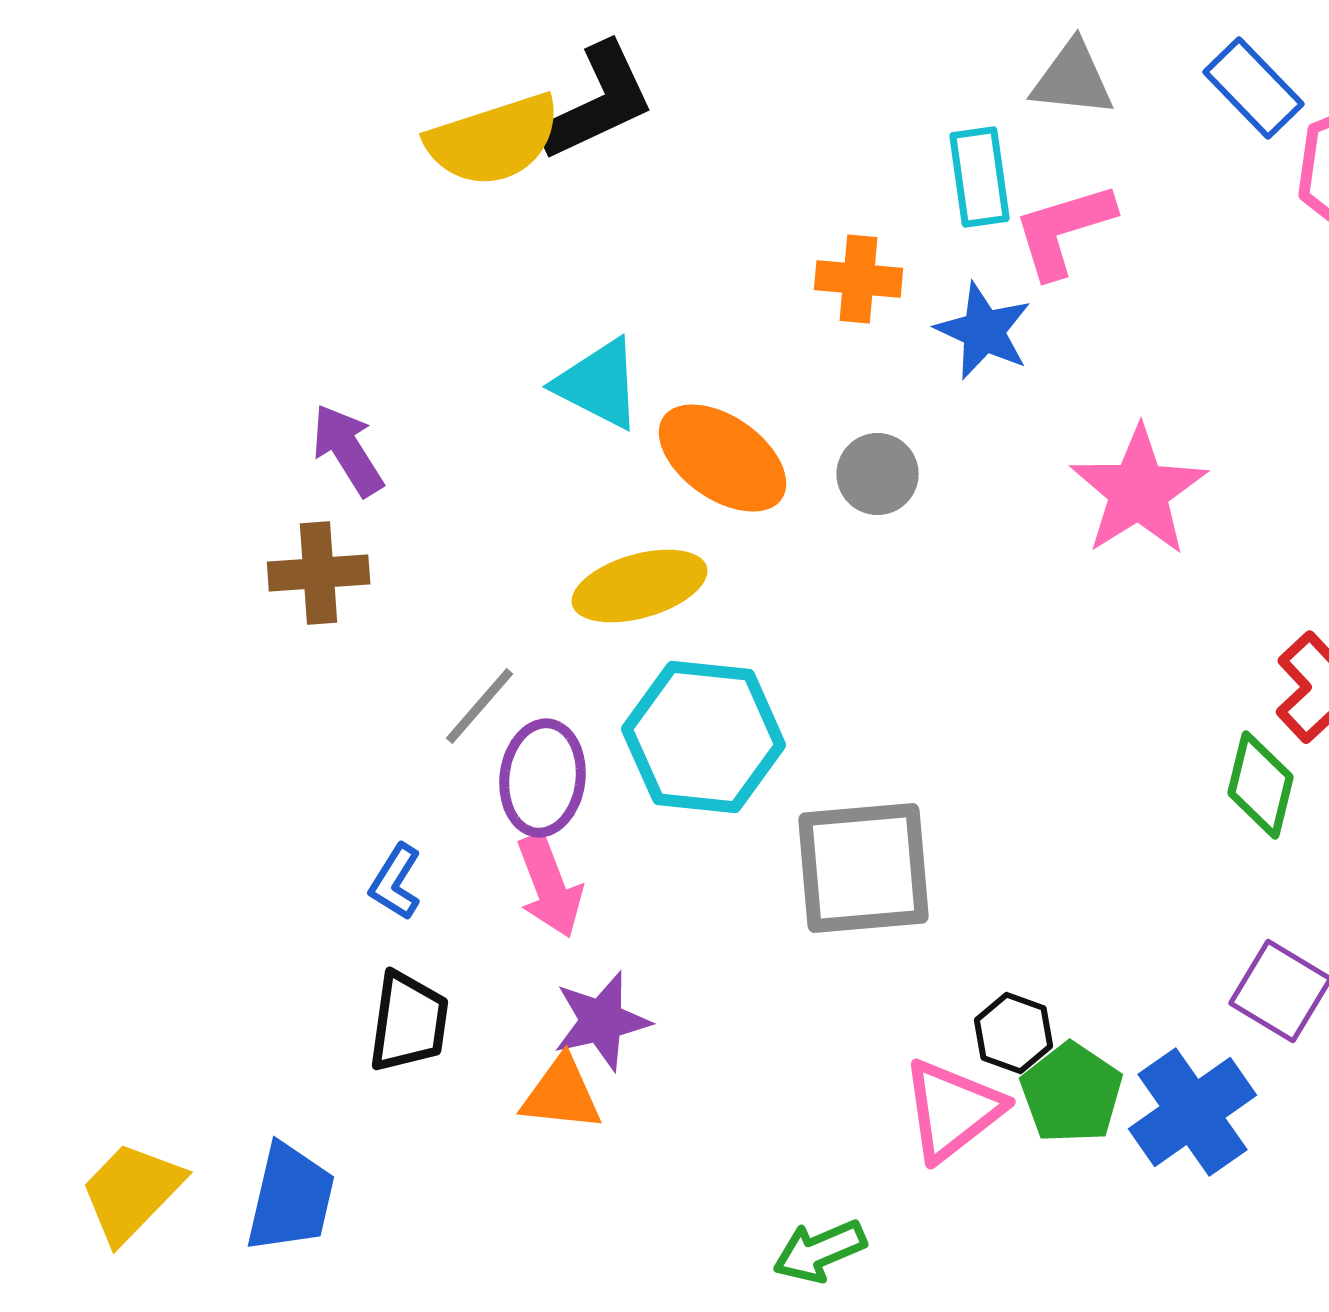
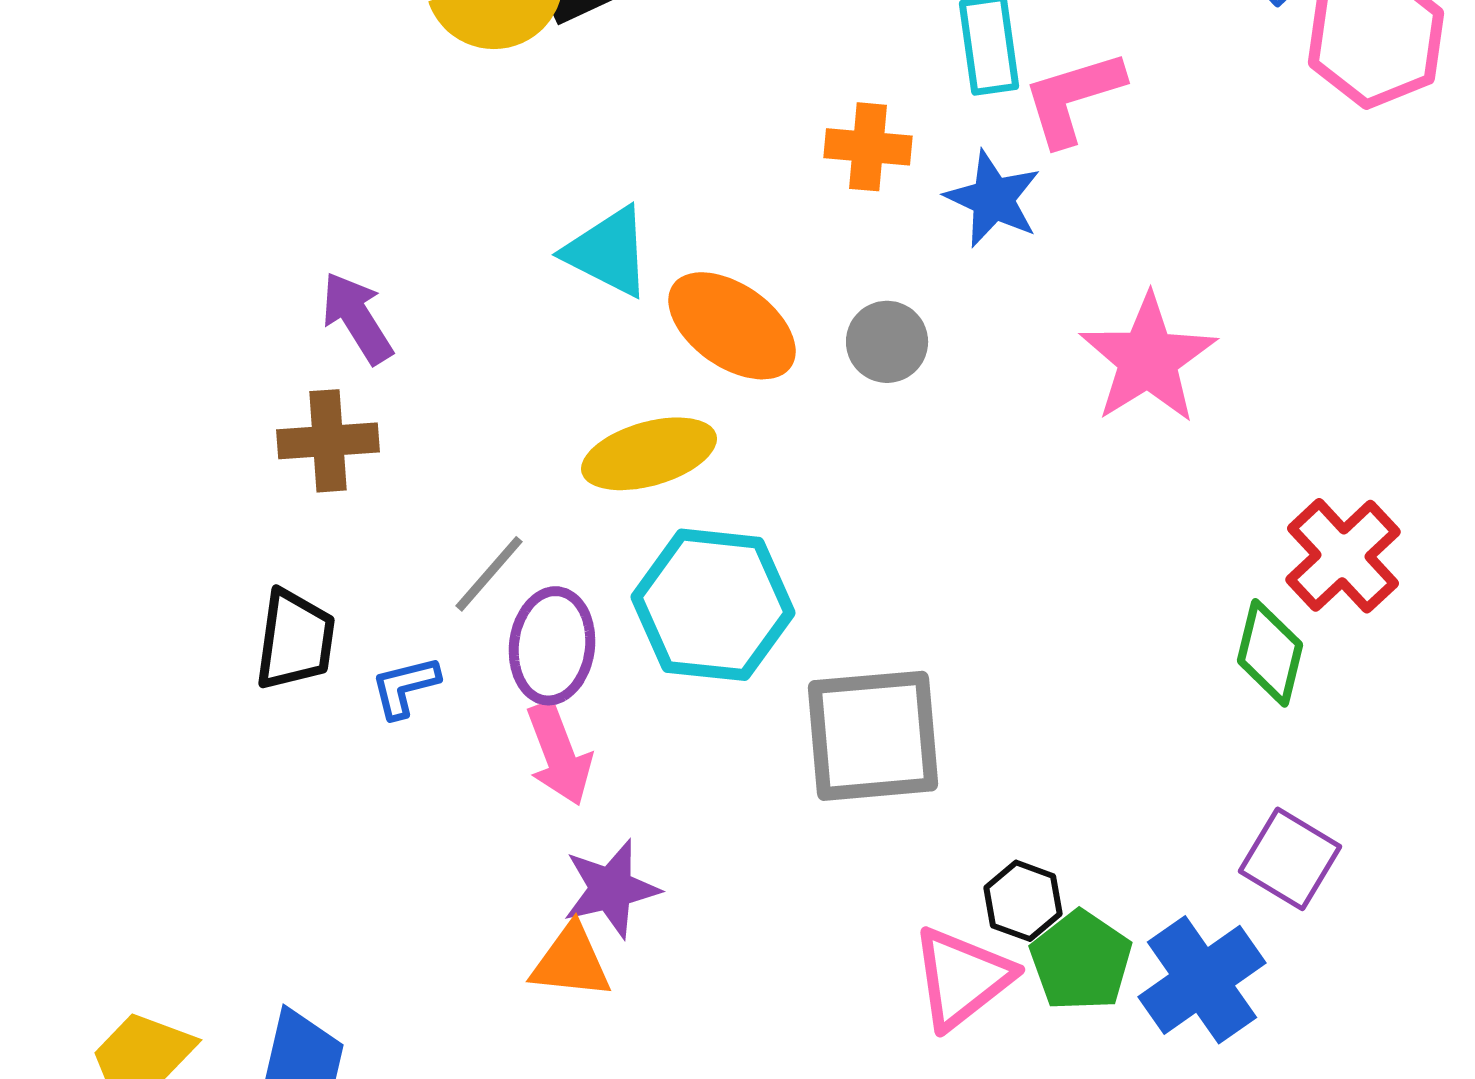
blue L-shape: (396, 882) -> (405, 687), moved, turned 44
black trapezoid: (409, 1022) -> (295, 640), moved

